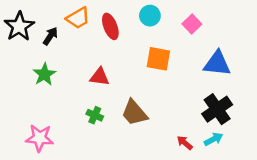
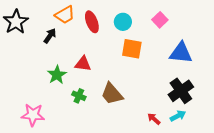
cyan circle: (150, 16) -> (123, 22), moved
black arrow: (50, 36) -> (50, 36), moved
green star: (44, 74) -> (57, 75), moved

